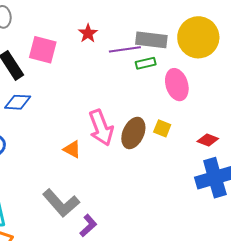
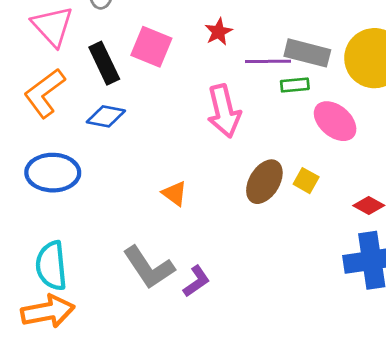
pink ellipse: (177, 85) -> (335, 121), turned -40
pink arrow: (101, 128) -> (224, 111), moved
purple L-shape: (88, 226) -> (196, 281), moved

